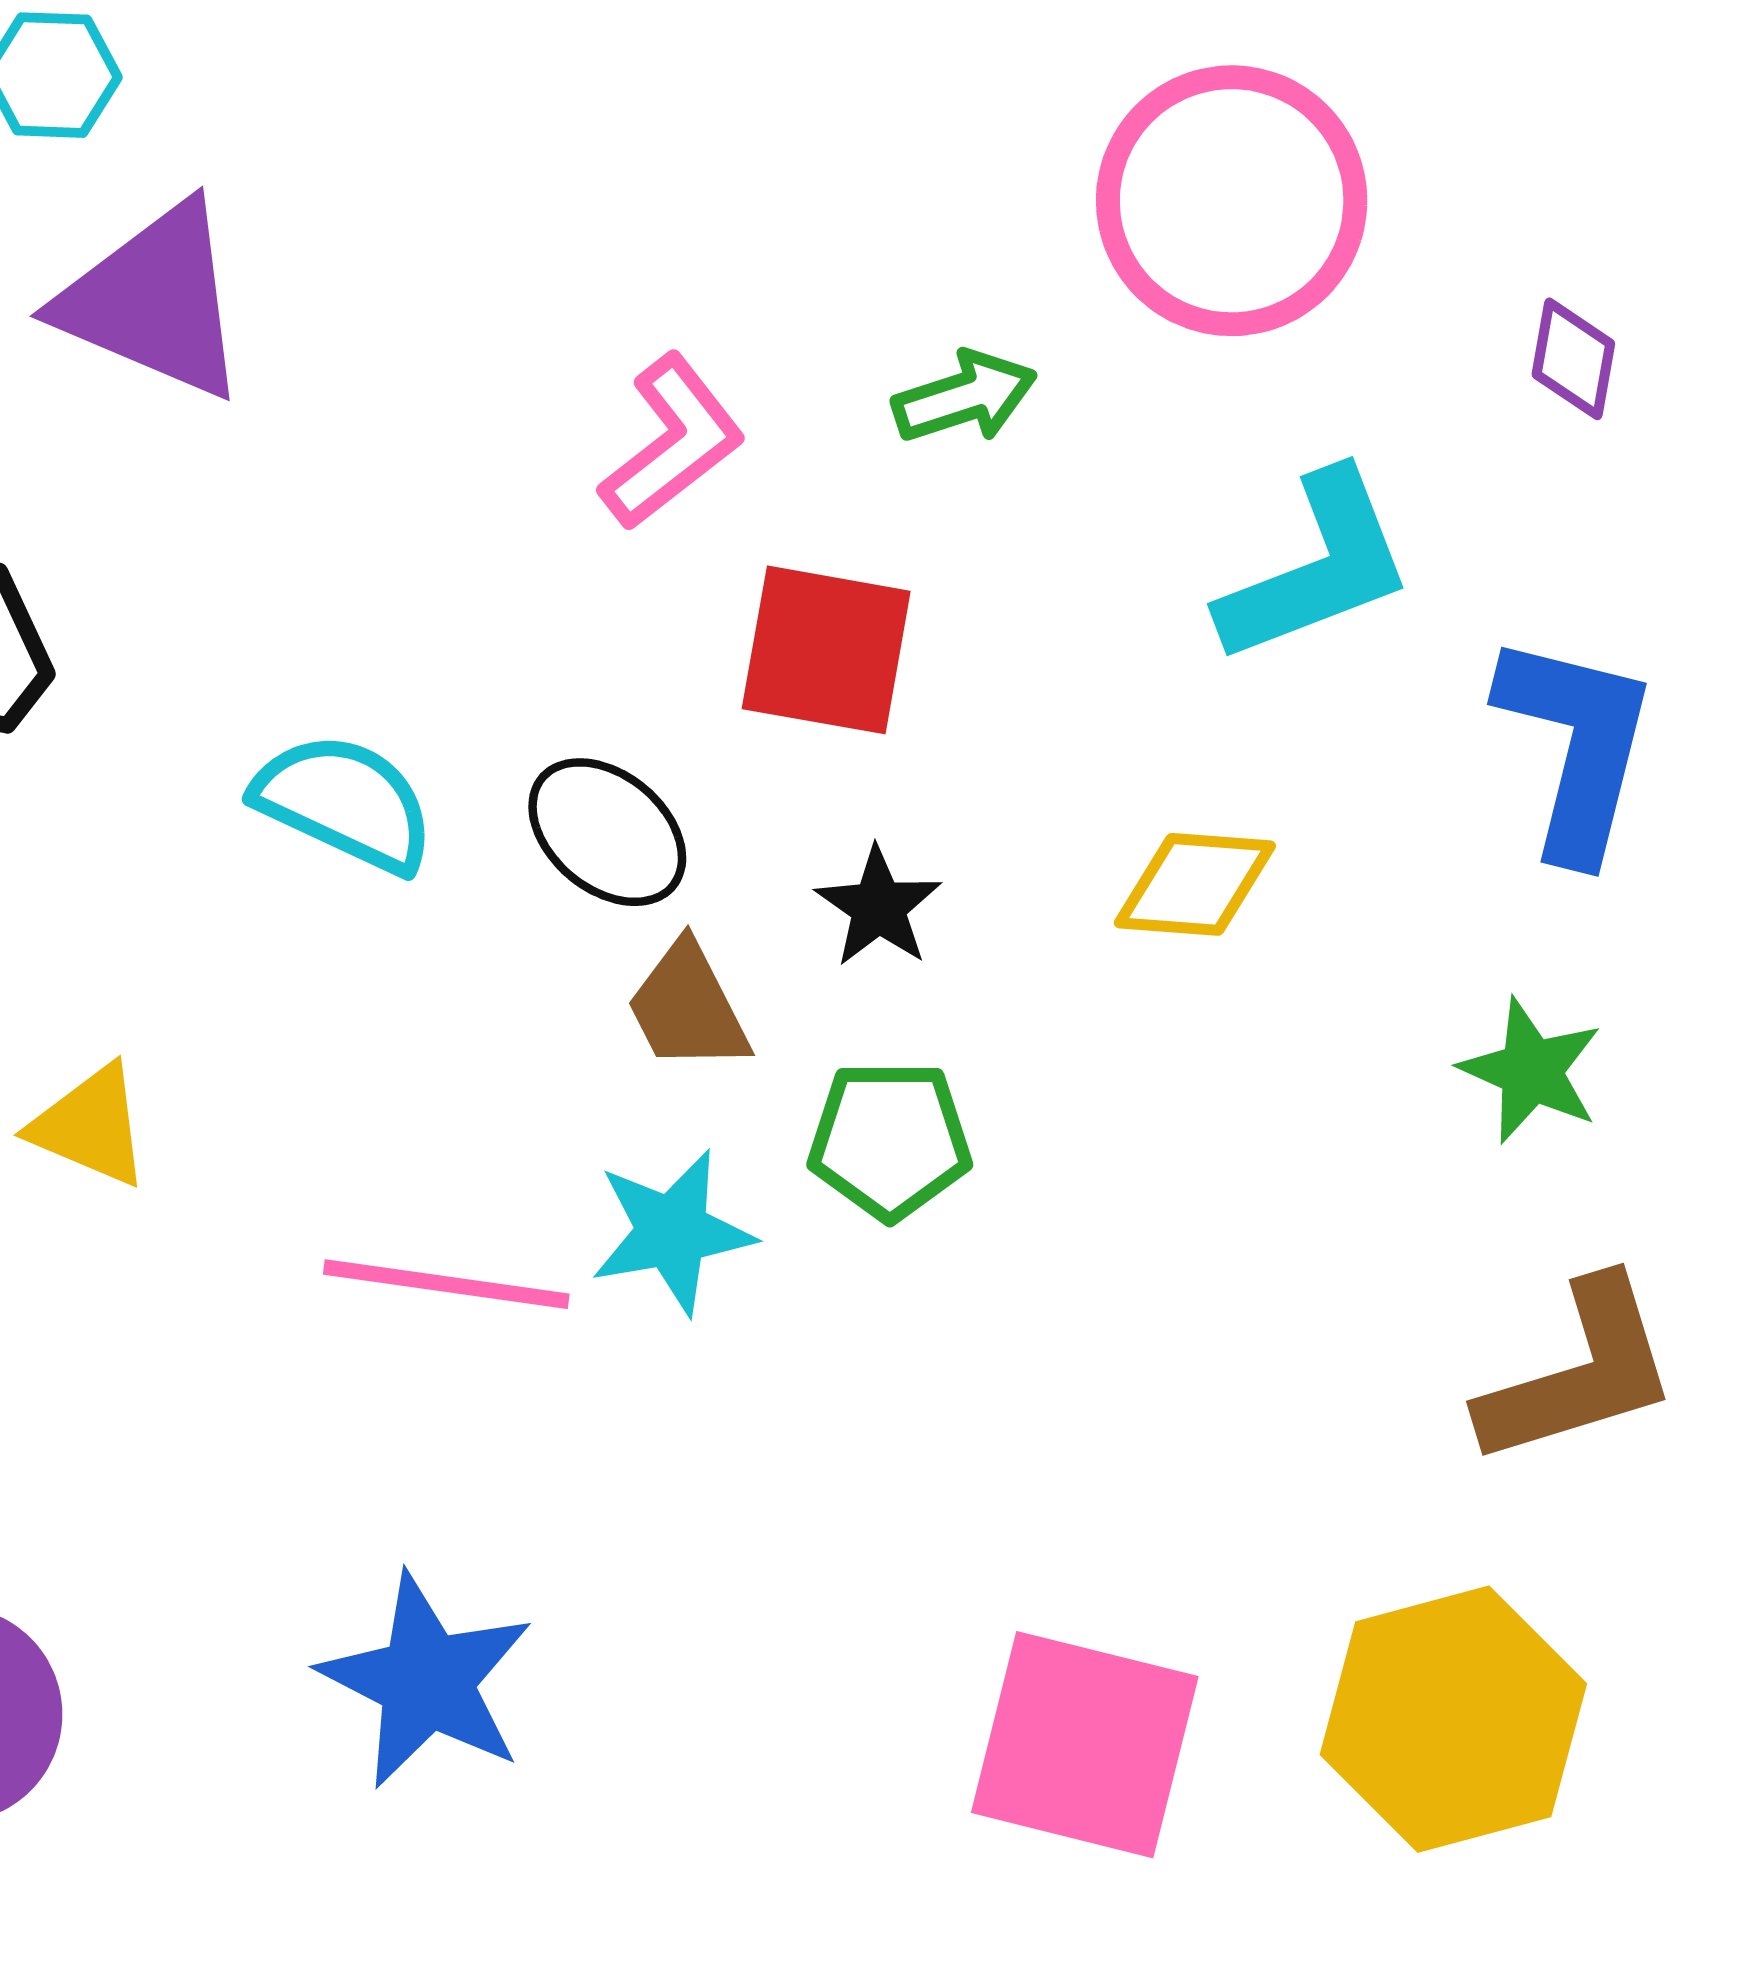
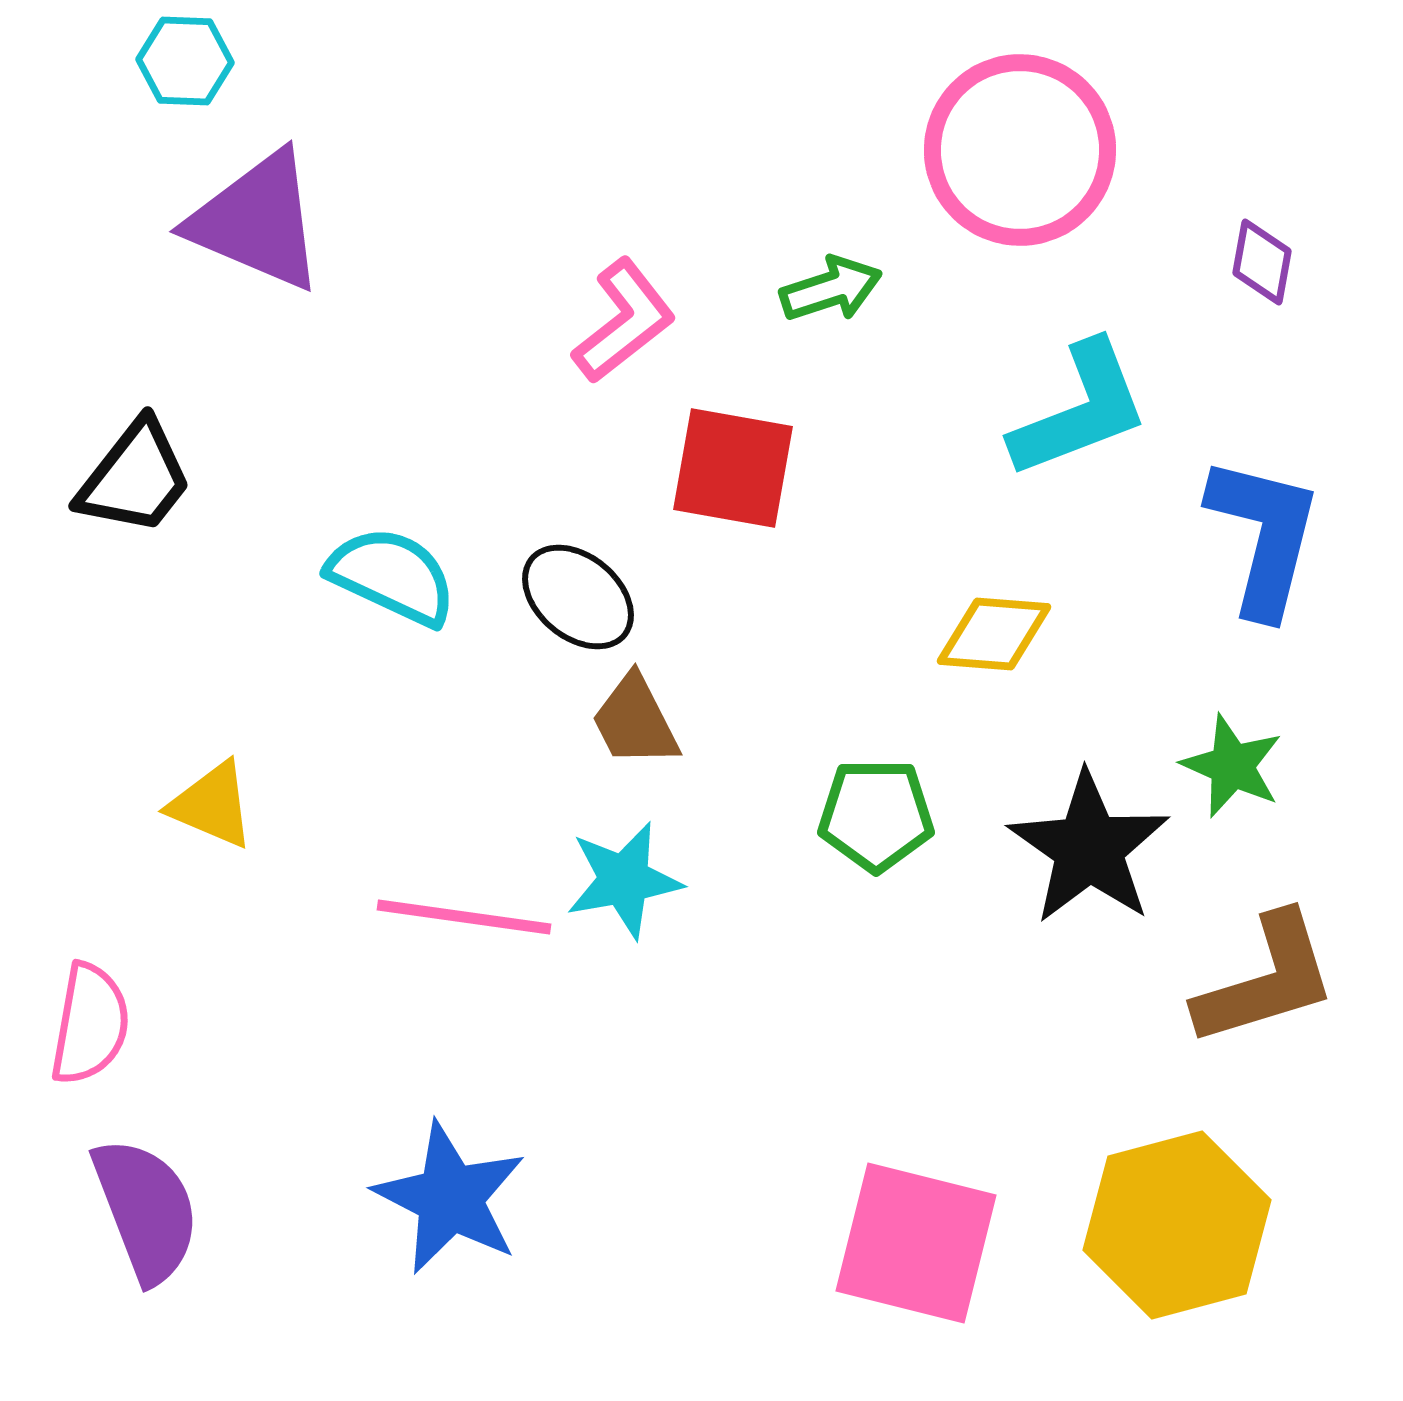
black star: (878, 907) -> (1089, 848), moved, size x1.8
green pentagon: (890, 1140) -> (876, 815), moved

